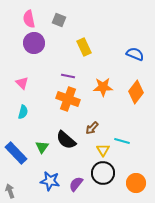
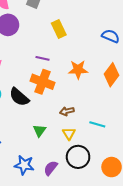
brown arrow: (92, 128) -> (67, 111), turned 32
black semicircle: (66, 140) -> (19, 97), moved
green triangle: (42, 147) -> (39, 130), moved
yellow triangle: (103, 150) -> (69, 134), moved

